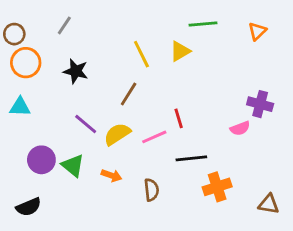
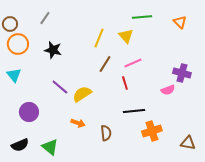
orange triangle: (257, 31) -> (180, 22), turned -32
yellow triangle: (180, 51) -> (126, 36), turned -42
yellow line: (141, 54) -> (99, 38), turned 48
brown line: (129, 94) -> (105, 64), moved
cyan triangle: (20, 107) -> (14, 75), turned 49
pink line: (154, 137) -> (133, 63), moved
green triangle: (73, 166) -> (50, 147), moved

